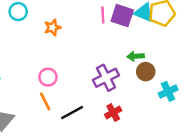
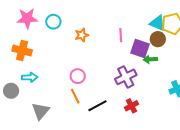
pink line: (103, 15) -> (121, 35), moved
purple square: (122, 16) -> (140, 49), moved
brown circle: (146, 72) -> (158, 39), moved

